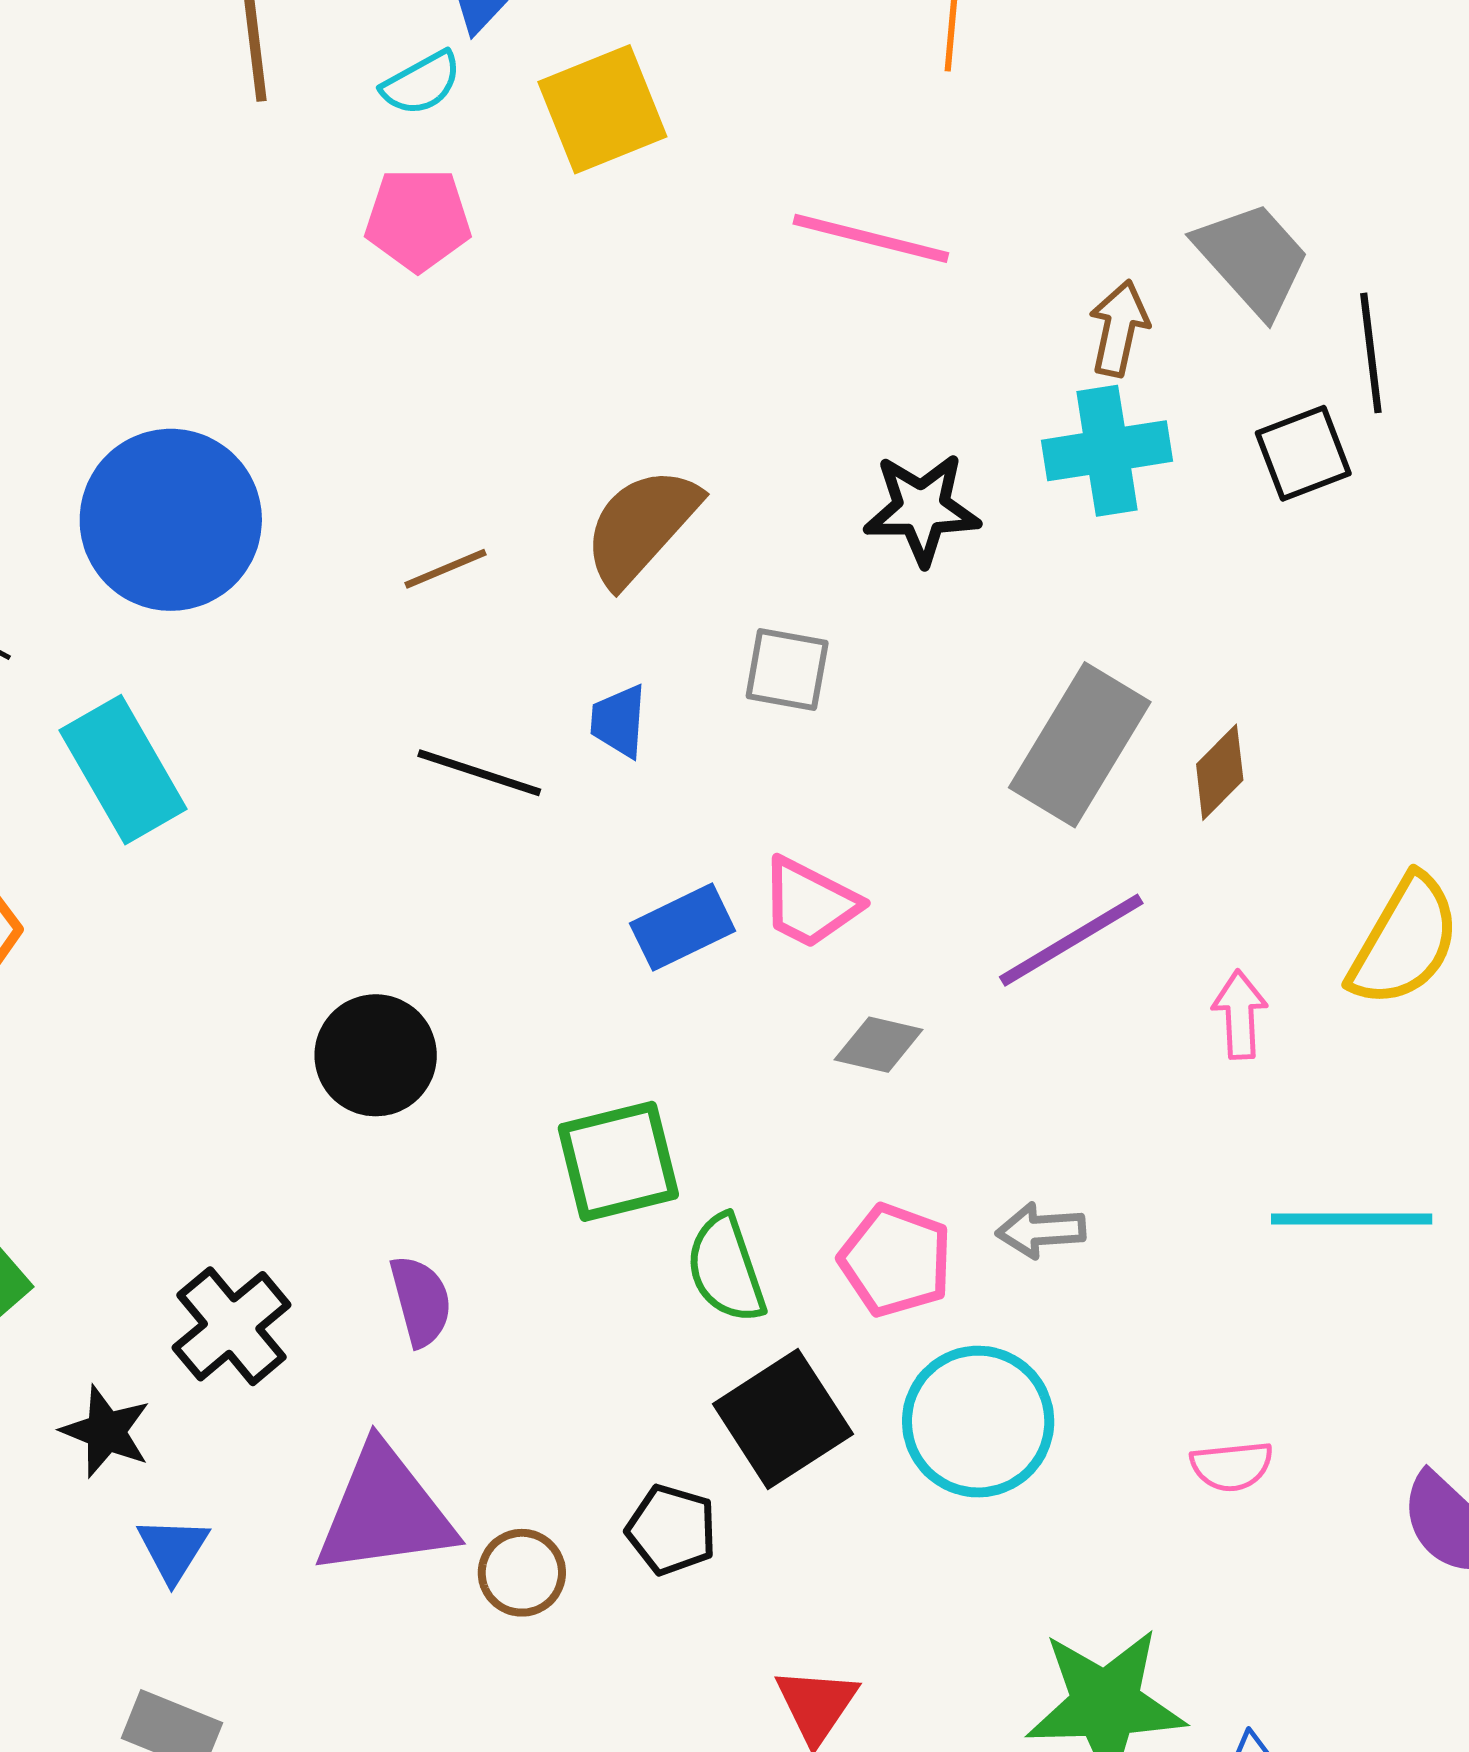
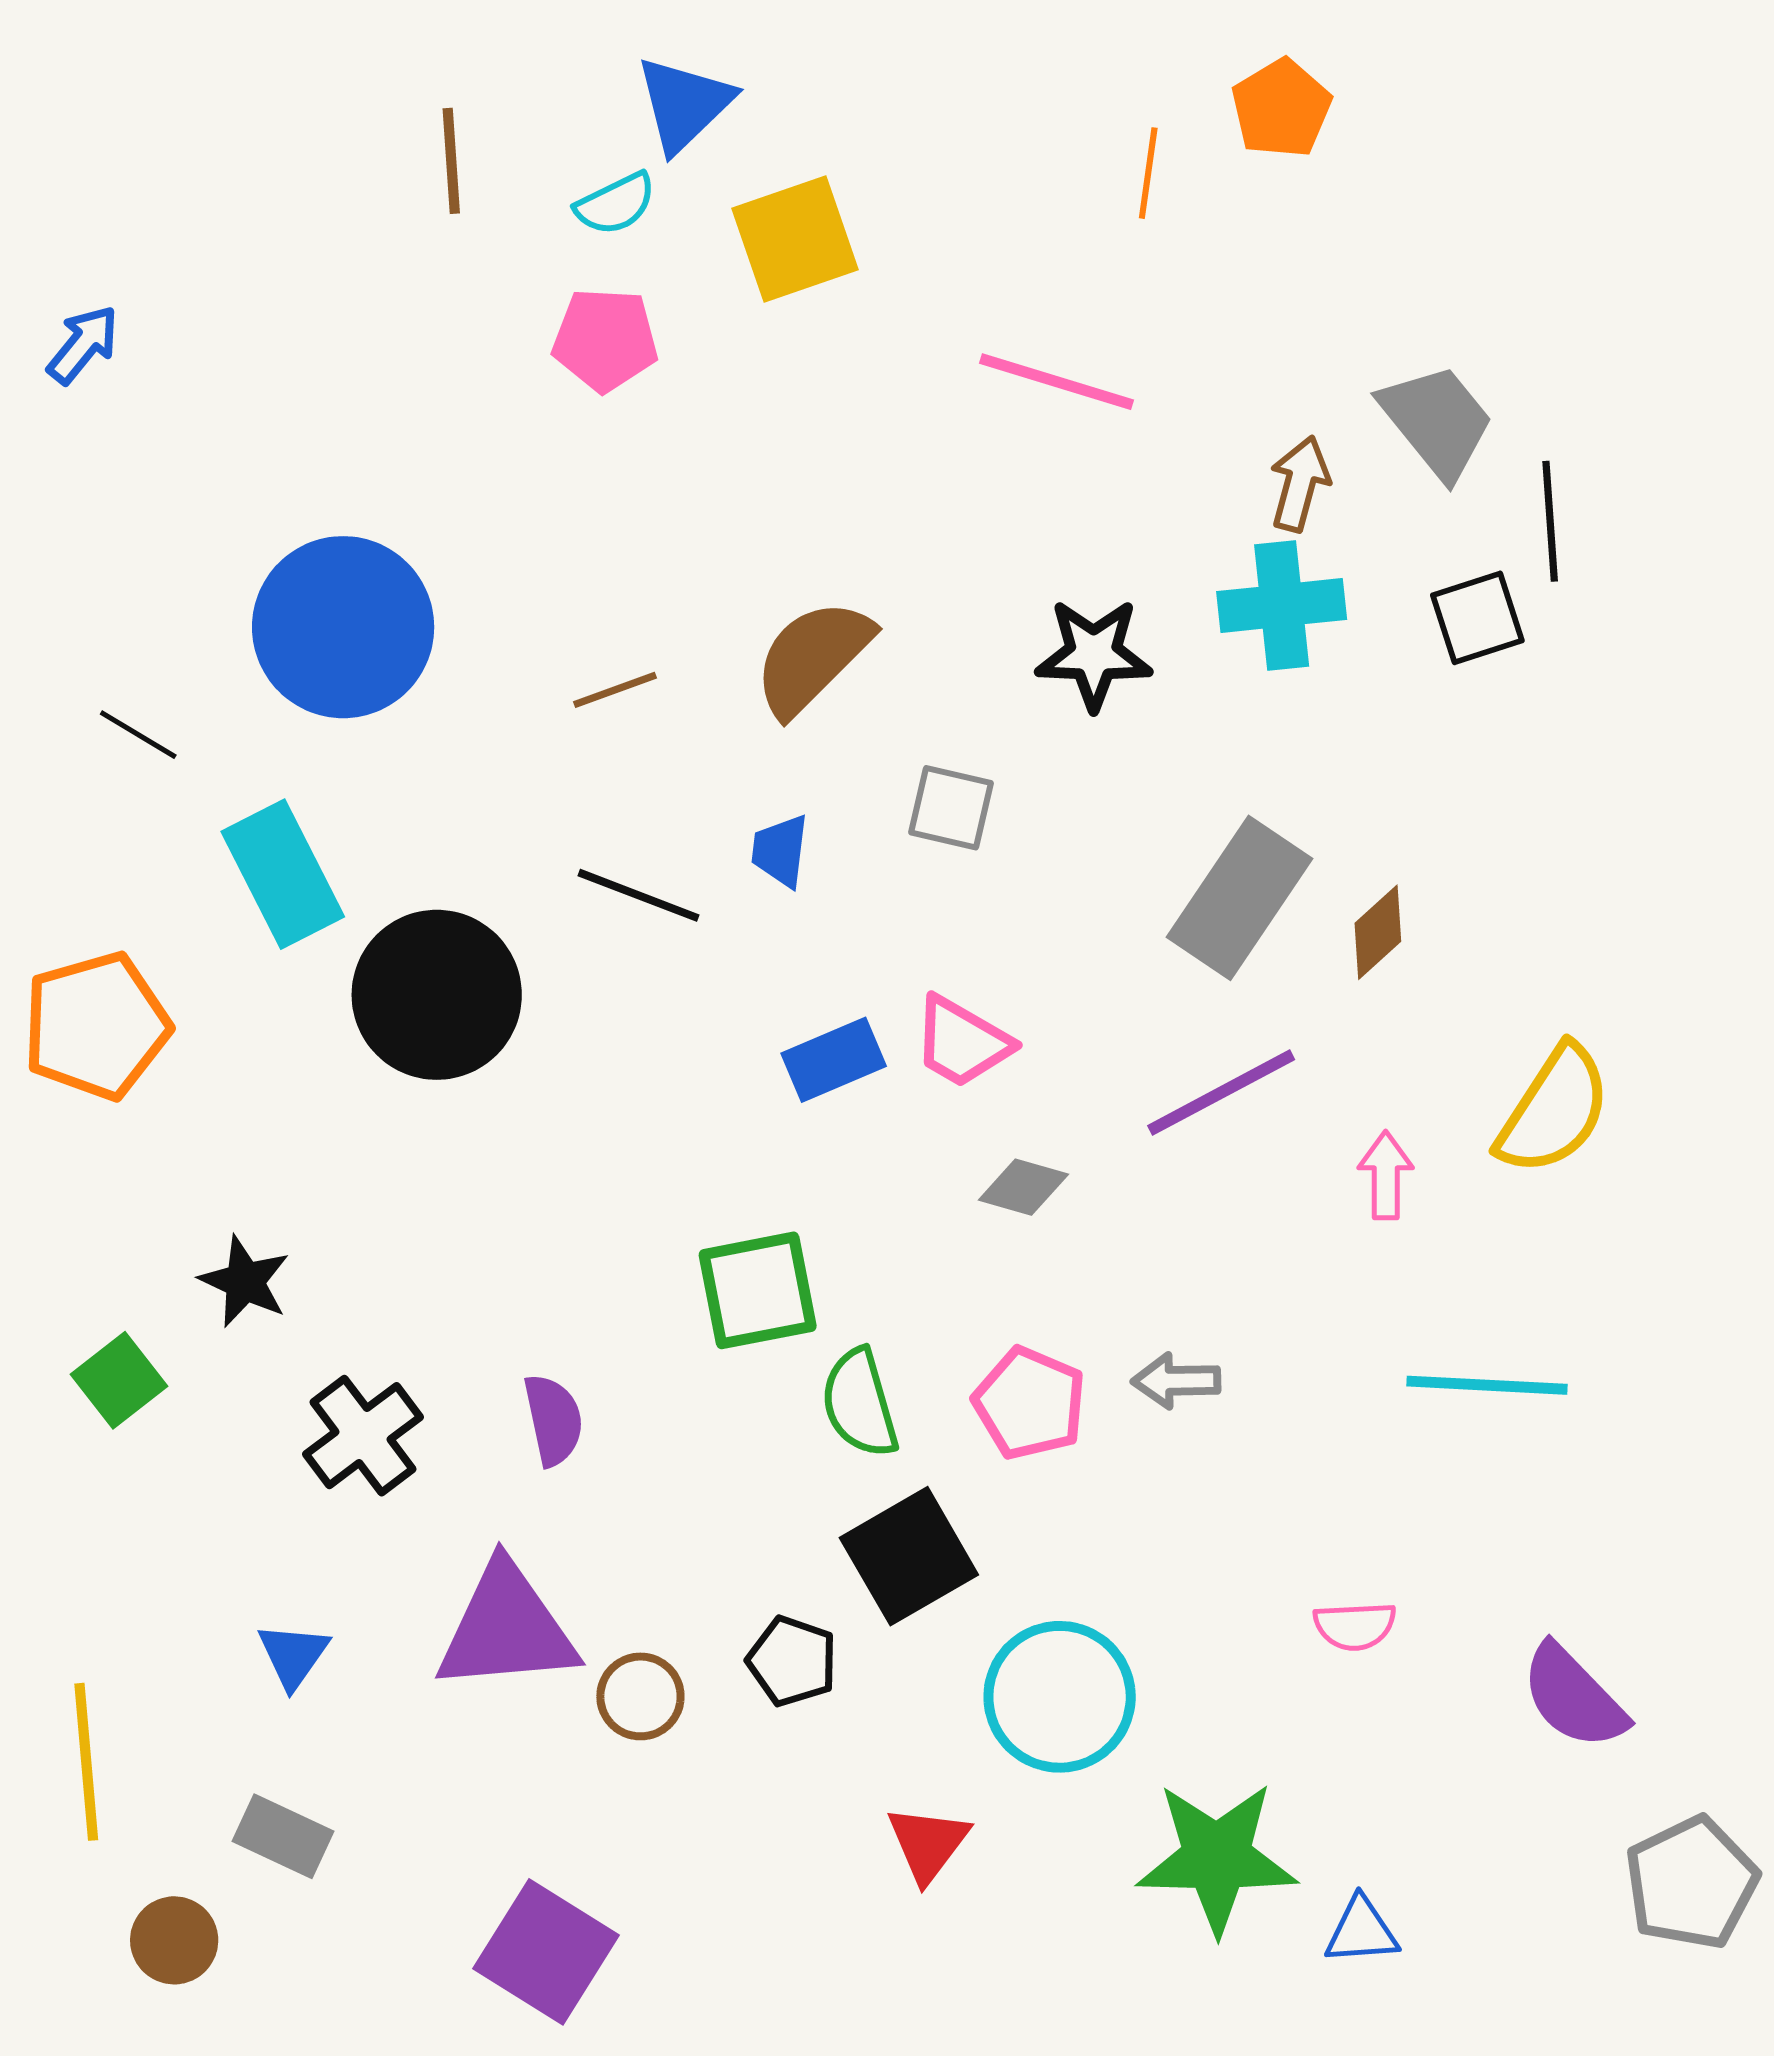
black circle: (376, 1055) -> (437, 995), moved, size x1.4
cyan circle: (978, 1422) -> (1060, 1697), moved
black star: (106, 1431) -> (245, 1282), moved

